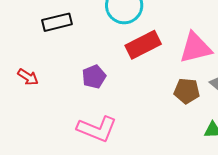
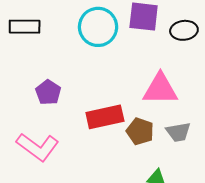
red rectangle: (143, 45) -> (105, 117), moved
purple pentagon: (94, 77) -> (48, 92), turned -30

